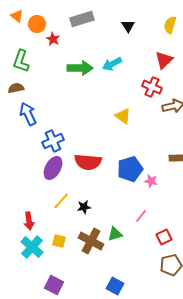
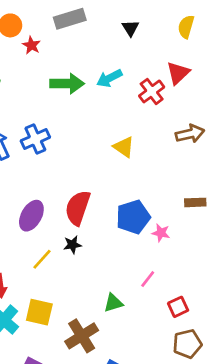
red cross: (152, 87) -> (152, 91), moved, turned 30
blue cross: (53, 141) -> (35, 139), moved
red semicircle: (88, 162) -> (78, 208), turned 104
black star: (84, 207) -> (72, 245), moved
yellow square: (59, 241) -> (39, 312), size x1.5
brown cross: (91, 241) -> (82, 336), moved, turned 30

